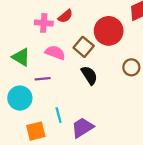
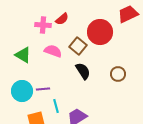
brown circle: (131, 67) -> (118, 74), moved
purple line: (43, 79) -> (43, 89), moved

